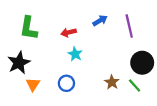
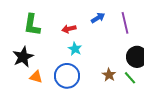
blue circle: (66, 83) -> (67, 76), size x1.6
orange triangle: (33, 84) -> (36, 77), turned -48

